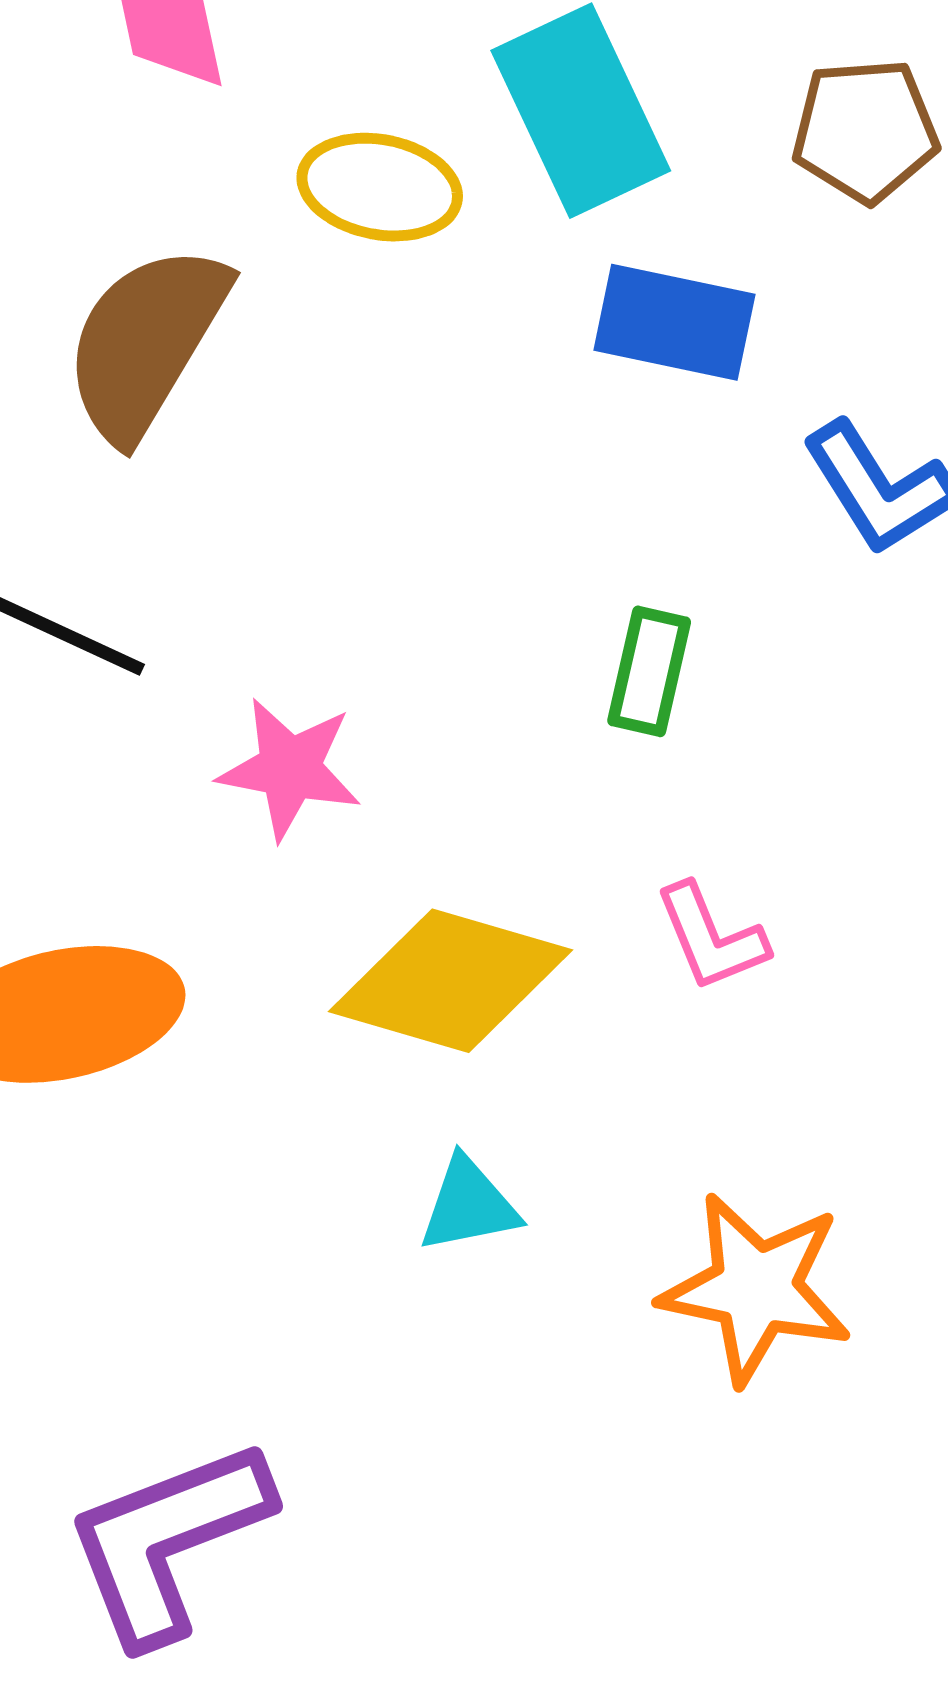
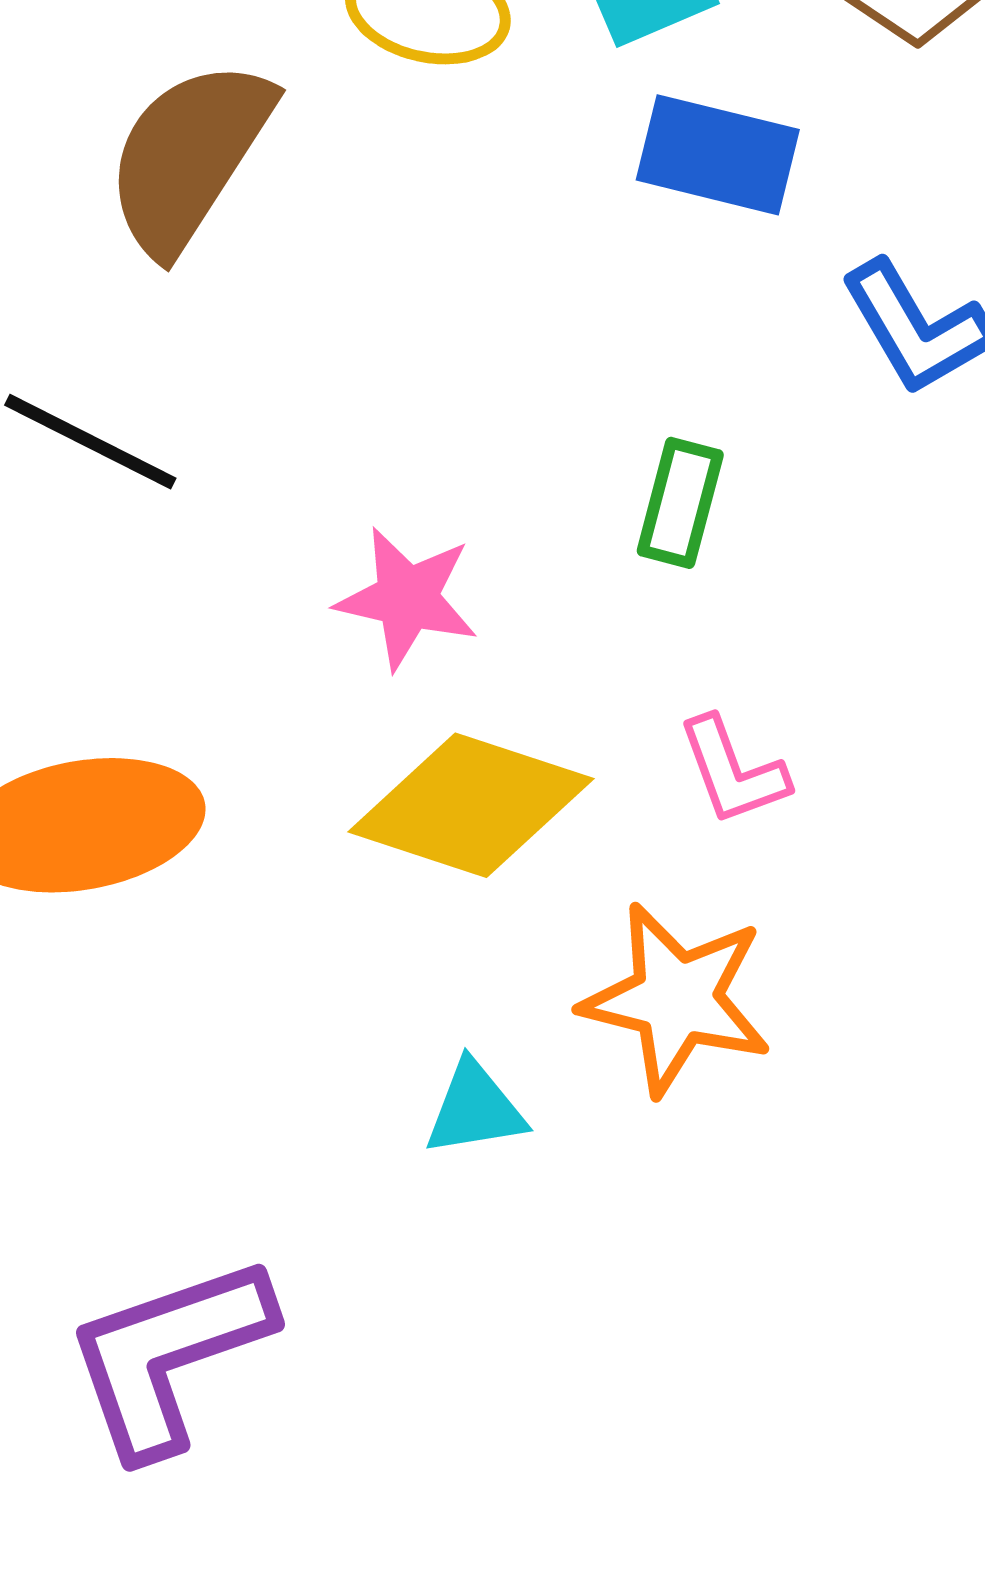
pink star: (290, 769) -> (407, 598), moved
cyan triangle: (469, 1205) -> (475, 1109), moved
orange star: (756, 1288) -> (676, 999), moved

